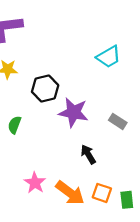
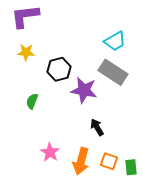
gray rectangle: (118, 121) -> (113, 72), moved, size x1.8
orange arrow: (70, 193) -> (81, 161), turned 68

